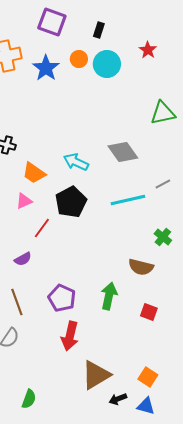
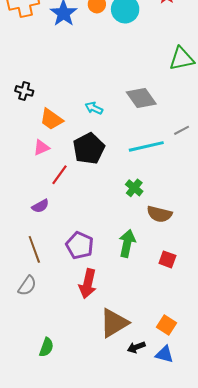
cyan arrow: (76, 162) -> (94, 108), size x0.7
green cross: (163, 237) -> (134, 188), moved

